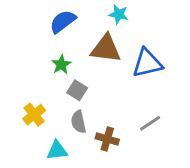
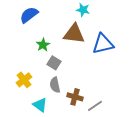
blue semicircle: (63, 21) -> (29, 15), moved
gray line: (150, 123) -> (95, 106), moved
cyan triangle: (57, 150) -> (40, 105), turned 42

